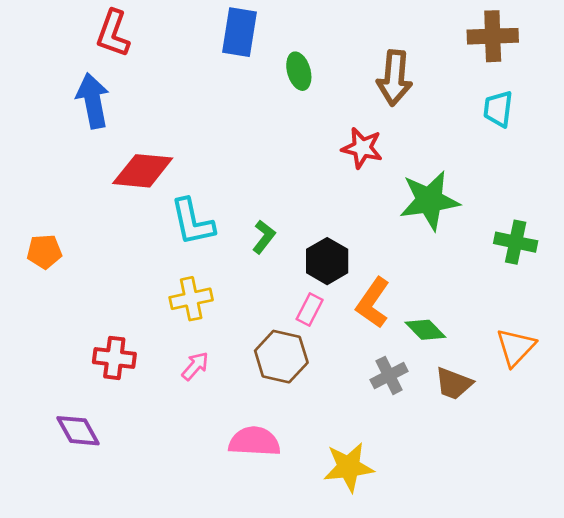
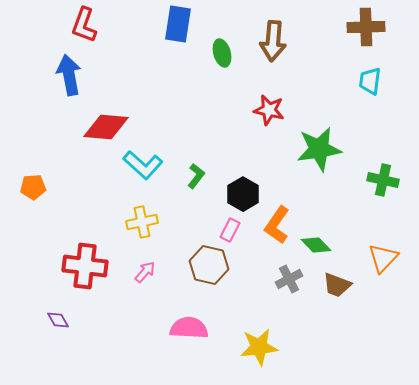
brown arrow: (394, 78) -> (273, 41), moved
cyan L-shape: (192, 222) -> (143, 165), turned -36
red cross: (114, 358) -> (85, 266), size x1.4
purple diamond: (78, 431) -> (58, 320), size x0.7

